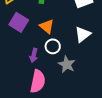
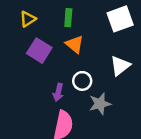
orange triangle: (47, 26) -> (75, 44), moved
gray star: (67, 64) -> (100, 104), turned 30

